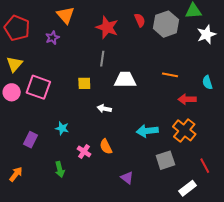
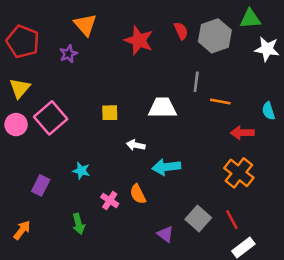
white star: (206, 34) -> (267, 49), turned 30
gray line: (102, 59) -> (196, 82), moved
pink square: (38, 87) -> (51, 118), turned 30
cyan arrow: (147, 131) -> (166, 167), moved
gray square: (165, 160) -> (198, 219), moved, turned -30
red line: (205, 166) -> (232, 220), moved

